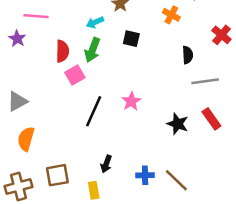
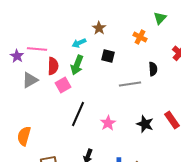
pink line: (36, 16) -> (37, 49), moved
gray line: (205, 81) -> (130, 84), moved
gray triangle: (17, 101) -> (30, 80), moved
pink star: (131, 101) -> (108, 123), moved

